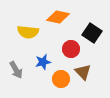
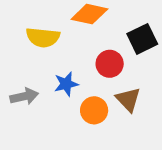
black square: (92, 33) -> (142, 39), turned 30
gray arrow: (16, 70) -> (24, 96), turned -72

